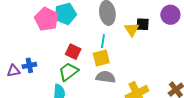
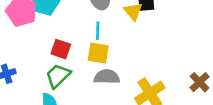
yellow square: (101, 58) -> (98, 53), turned 30

